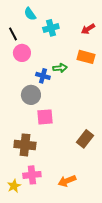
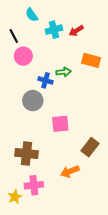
red arrow: (88, 29) -> (76, 31), moved
pink square: (45, 117) -> (60, 124), moved
orange arrow: (67, 181) -> (70, 171), moved

